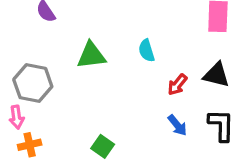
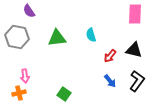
gray hexagon: (33, 83) -> (17, 37), moved
pink arrow: (17, 117) -> (25, 76), moved
black L-shape: (221, 125) -> (137, 81), turned 35

